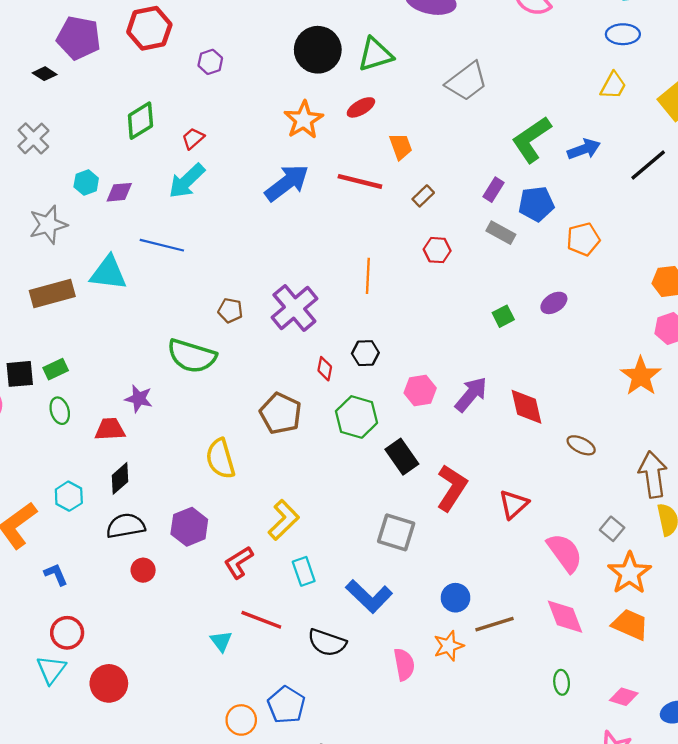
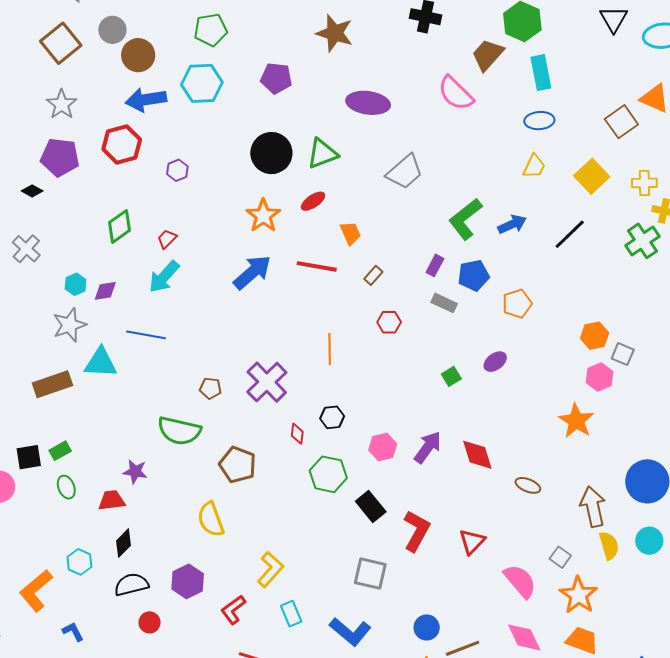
gray star: (48, 225) -> (69, 325), moved
brown pentagon: (281, 413) -> (238, 465), moved

